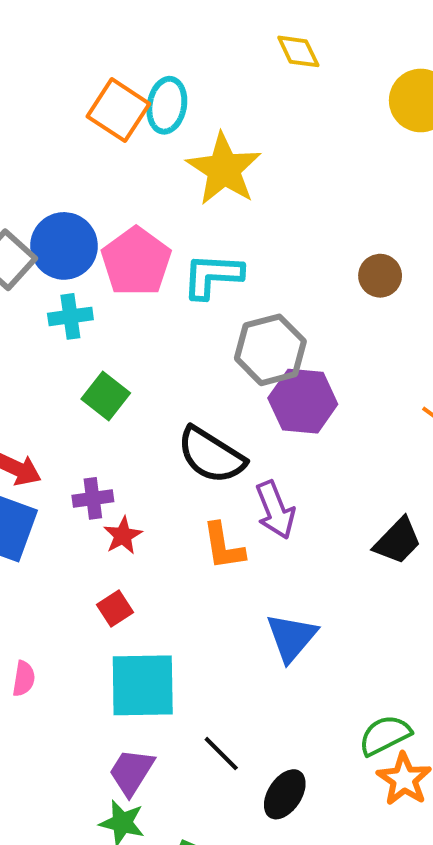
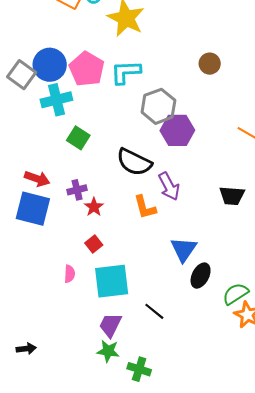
cyan cross: (70, 316) -> (56, 100), size x1.4
black trapezoid: (398, 541) -> (232, 196), turned 56
pink semicircle: (24, 679) -> (70, 274), moved
black ellipse: (285, 794) -> (201, 276), moved

